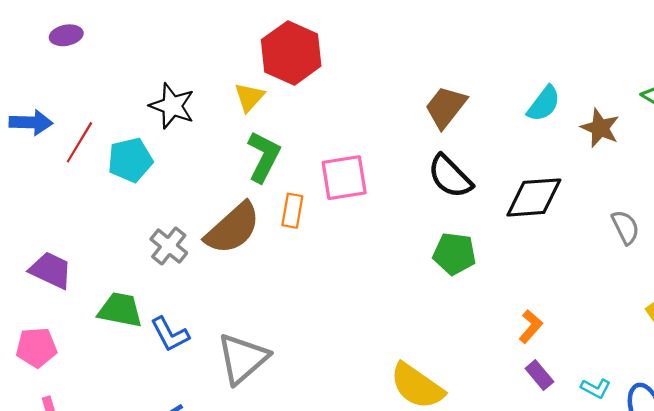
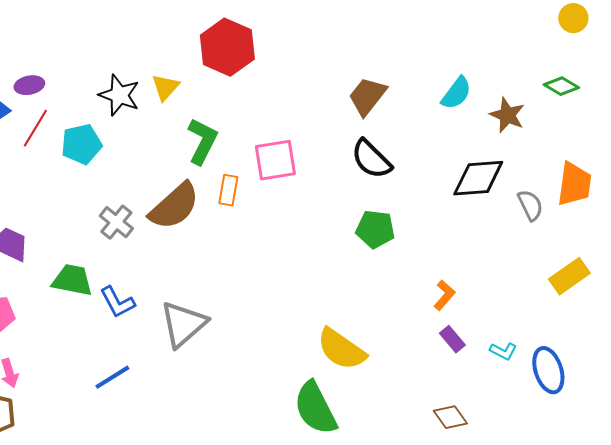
purple ellipse: (66, 35) -> (29, 85), moved
yellow triangle: (249, 97) -> (165, 87), moved
black diamond: (534, 197) -> (478, 178), moved

